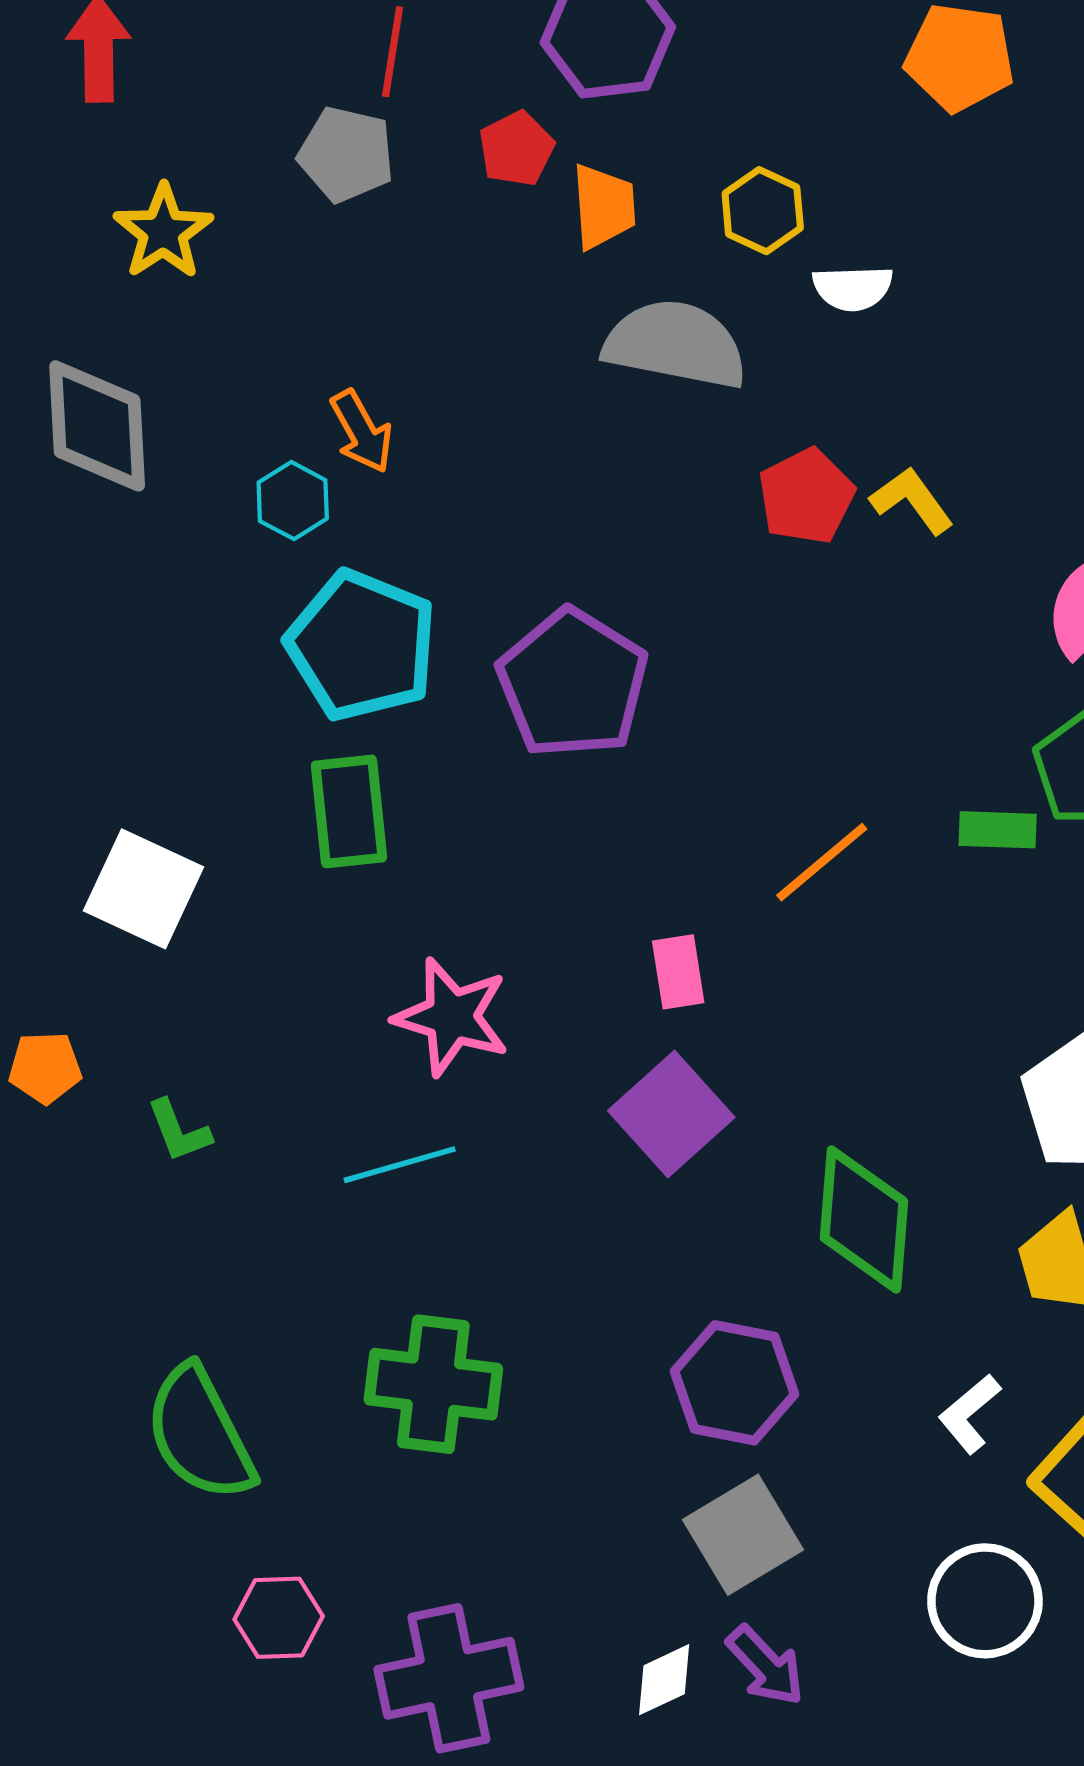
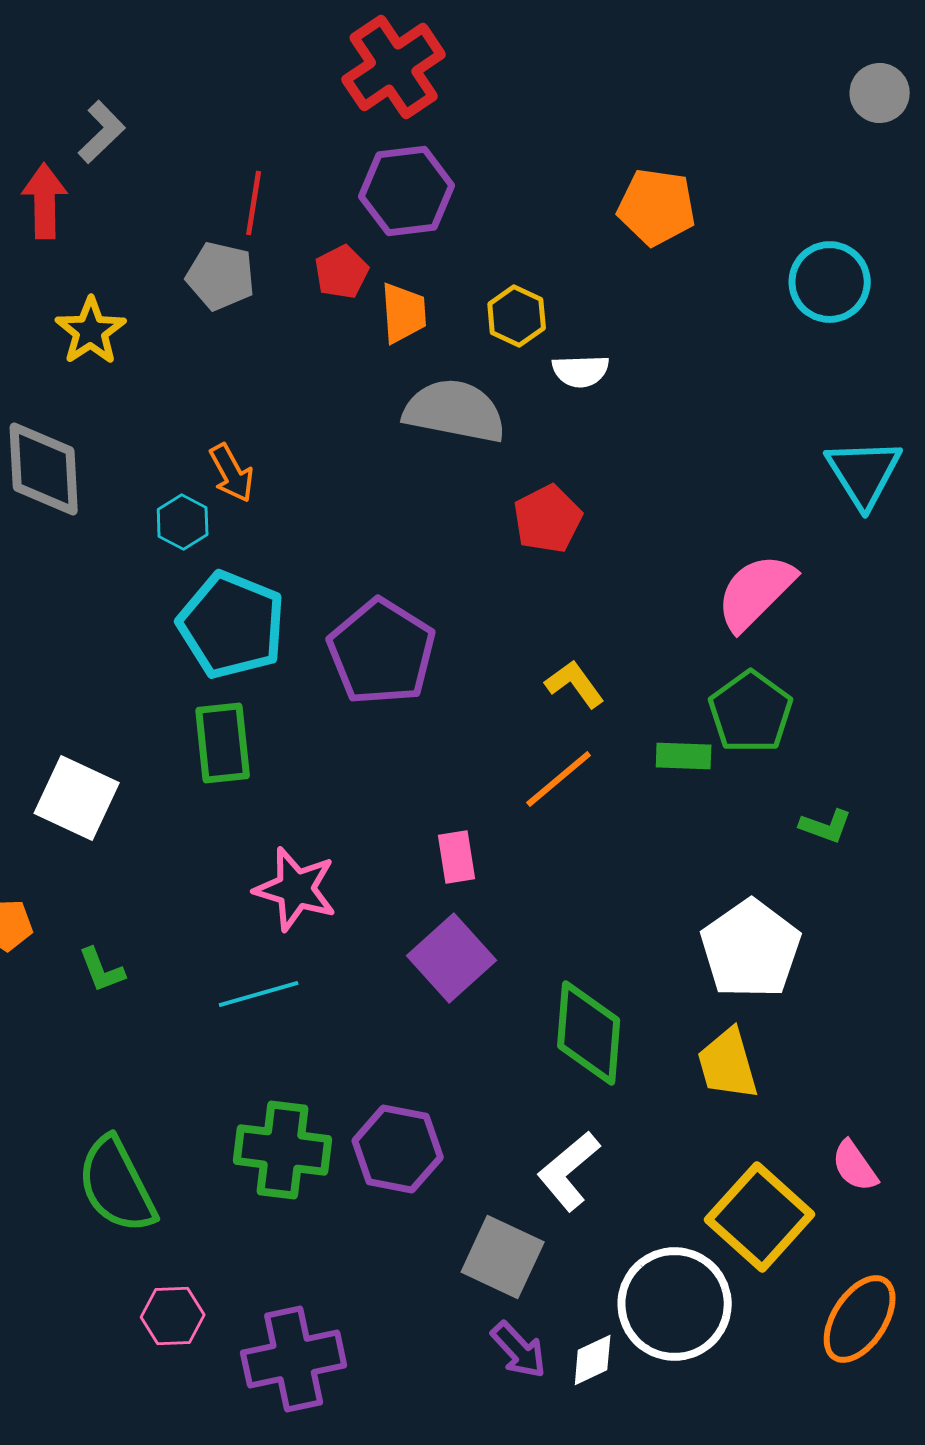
yellow L-shape: (912, 501) -> (575, 684), moved
purple hexagon: (735, 1383) -> (398, 1149), moved
white L-shape: (969, 1414) -> (569, 1171), moved, size x1.4
gray square: (743, 1535) -> (503, 1257), turned -34
white circle: (985, 1601) -> (675, 1304), size x1.4
white diamond: (664, 1680) -> (593, 1360), moved

